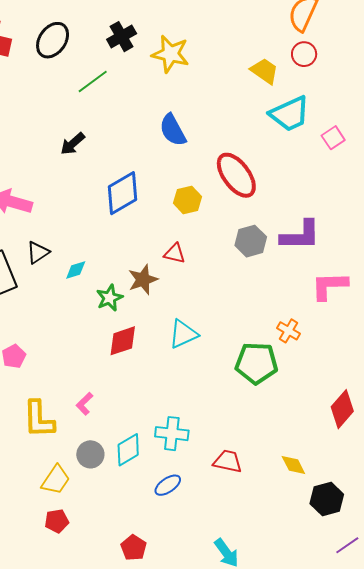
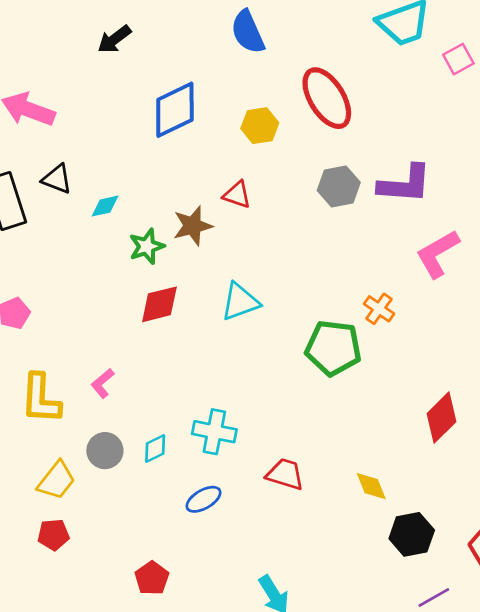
black triangle: (38, 253) -> (57, 179), turned 50
pink L-shape: (329, 286) -> (438, 254), turned -33
cyan diamond: (128, 450) -> (155, 449), size x0.7

